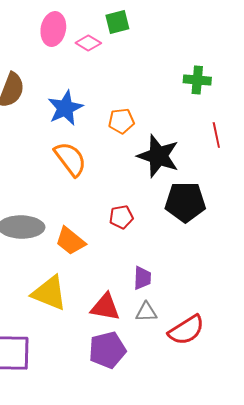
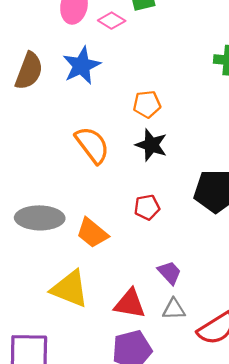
blue star: (65, 108) -> (82, 66), moved
black star: (158, 156) -> (151, 145), moved, size x0.7
purple trapezoid: (142, 278) -> (170, 273), turned -45

